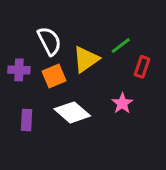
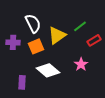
red rectangle: (142, 67) -> (94, 40), turned 40
purple rectangle: (27, 120) -> (22, 82), moved

